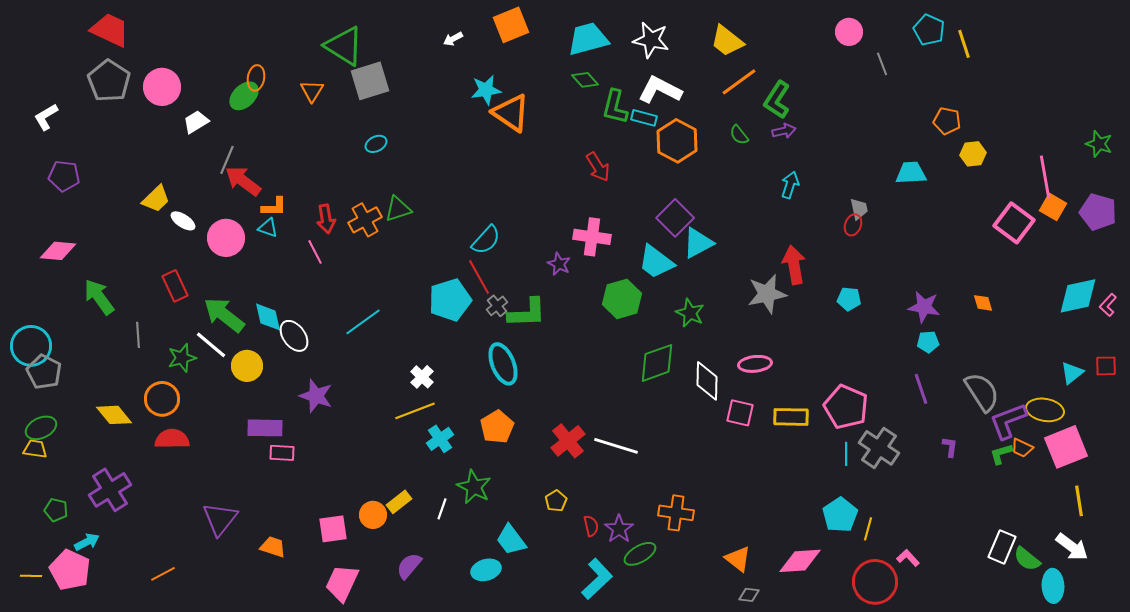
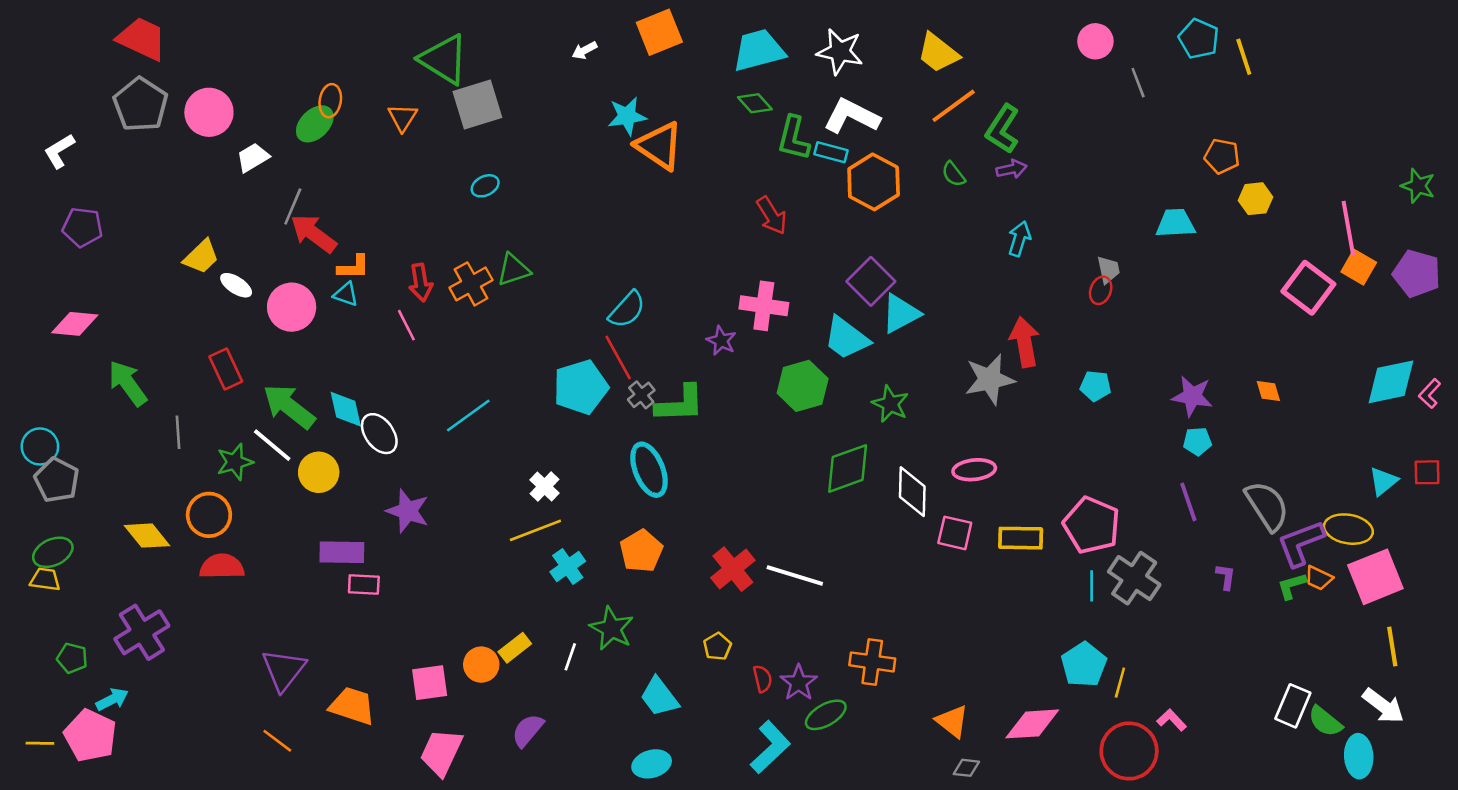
cyan circle: (31, 346) -> (40, 446), size x0.7
orange trapezoid: (273, 547) -> (352, 706), size x1.4
cyan ellipse: (486, 570) -> (652, 764), moved
orange line: (163, 574) -> (277, 741), moved, turned 65

